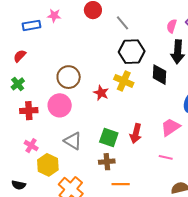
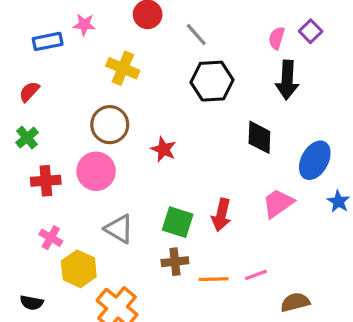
black diamond: (159, 75) -> (259, 137), moved
yellow cross: (124, 81) -> (123, 68), moved
pink line: (166, 157) -> (256, 275), moved, turned -32
orange line: (121, 184) -> (214, 279), moved

